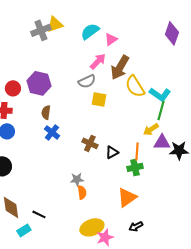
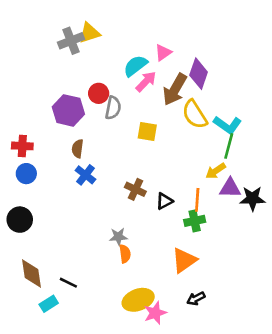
cyan semicircle: (90, 31) -> (135, 66), moved
purple diamond: (172, 33) -> (199, 74), moved
gray semicircle: (87, 81) -> (113, 108), moved, turned -54
red circle: (13, 88) -> (99, 93), moved

